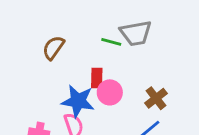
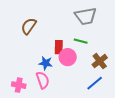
green line: (111, 42) -> (81, 41), moved
blue star: (78, 101) -> (46, 63), size x0.6

